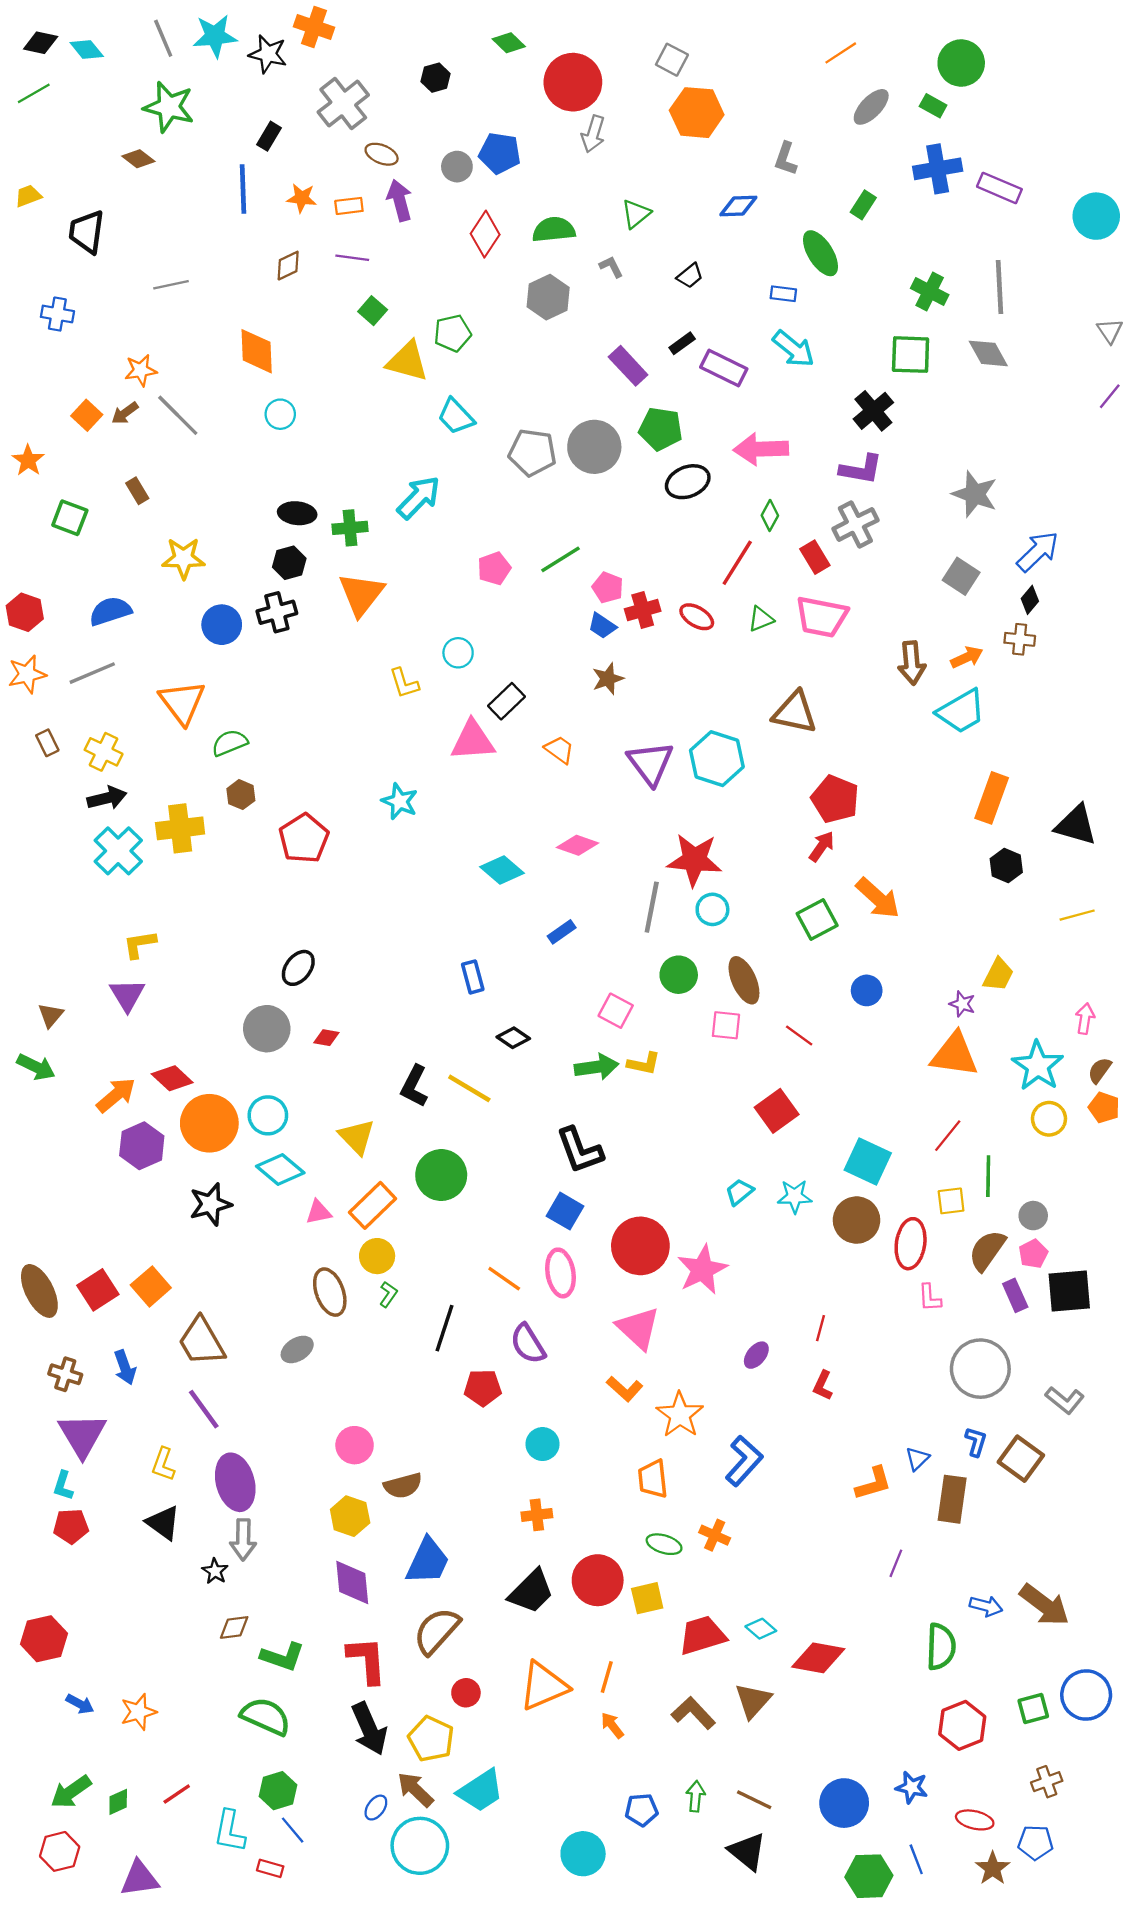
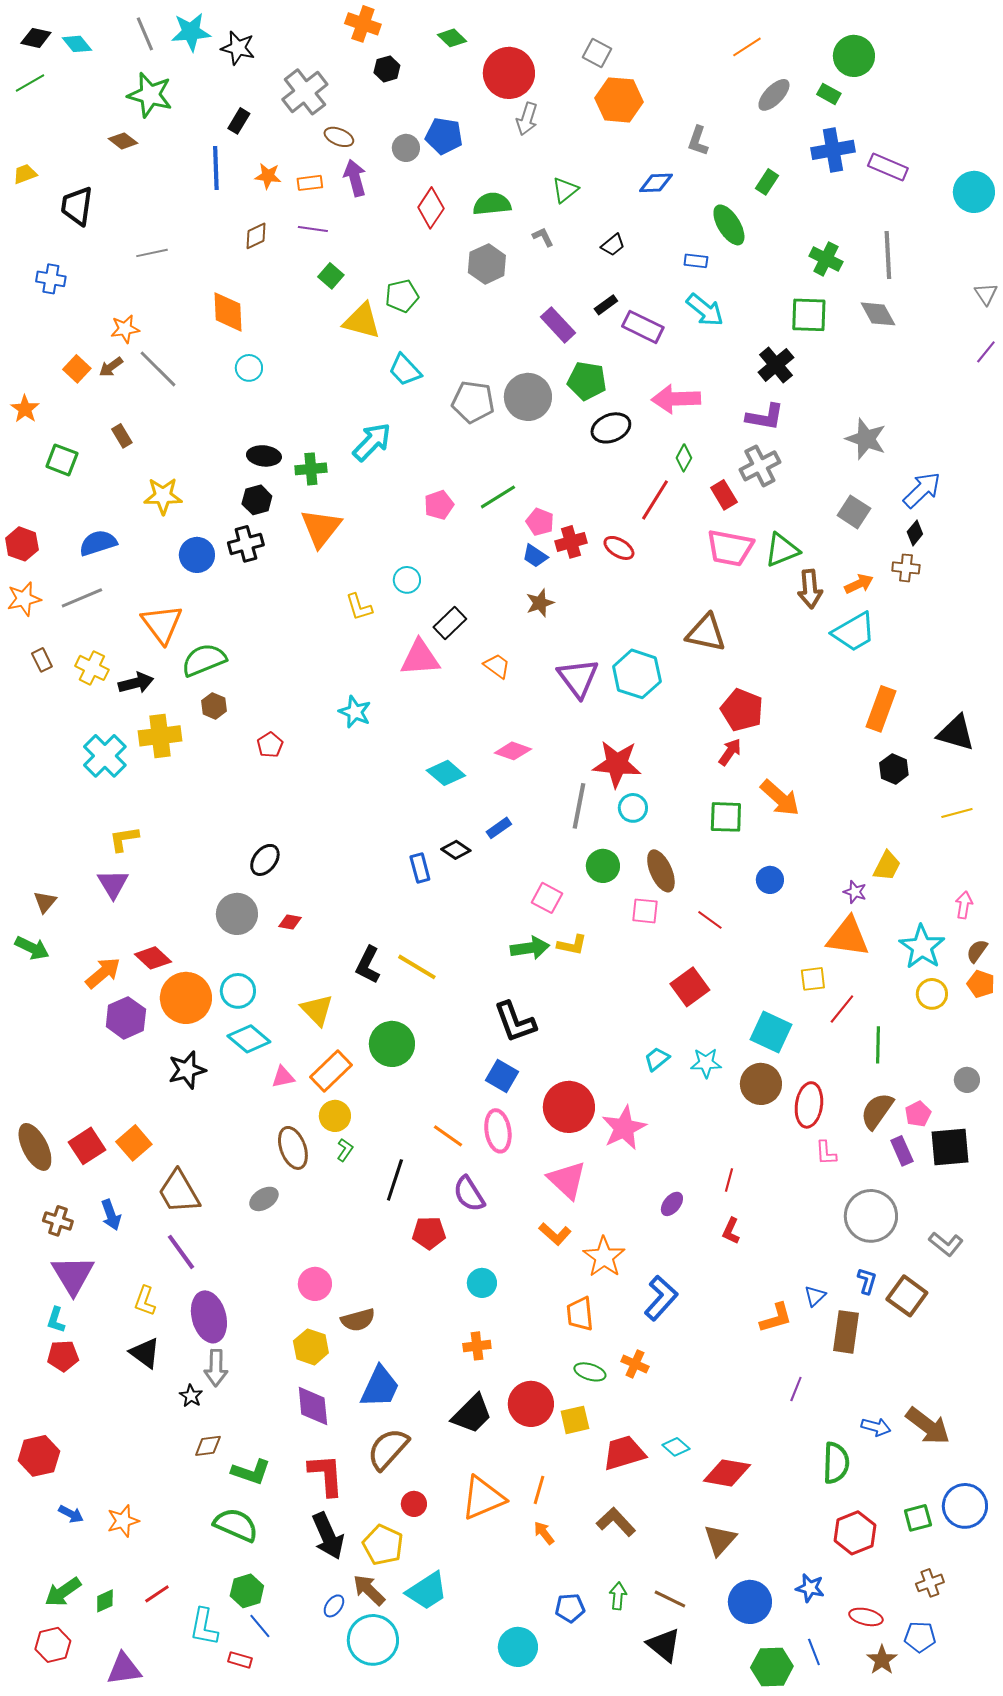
orange cross: (314, 27) -> (363, 24), moved
green triangle: (761, 619) -> (782, 550), moved, size x1.5
green semicircle: (230, 743) -> (204, 660), size x1.4
black arrow: (107, 798) -> (136, 683), moved
red pentagon: (304, 838) -> (270, 745), size x0.6
green square: (817, 920) -> (726, 817), turned 30
black diamond: (513, 1038) -> (456, 850), moved
yellow square: (951, 1201) -> (813, 979), moved
gray circle: (1033, 1216) -> (967, 1080), moved
brown triangle: (753, 1701) -> (720, 1540), moved

